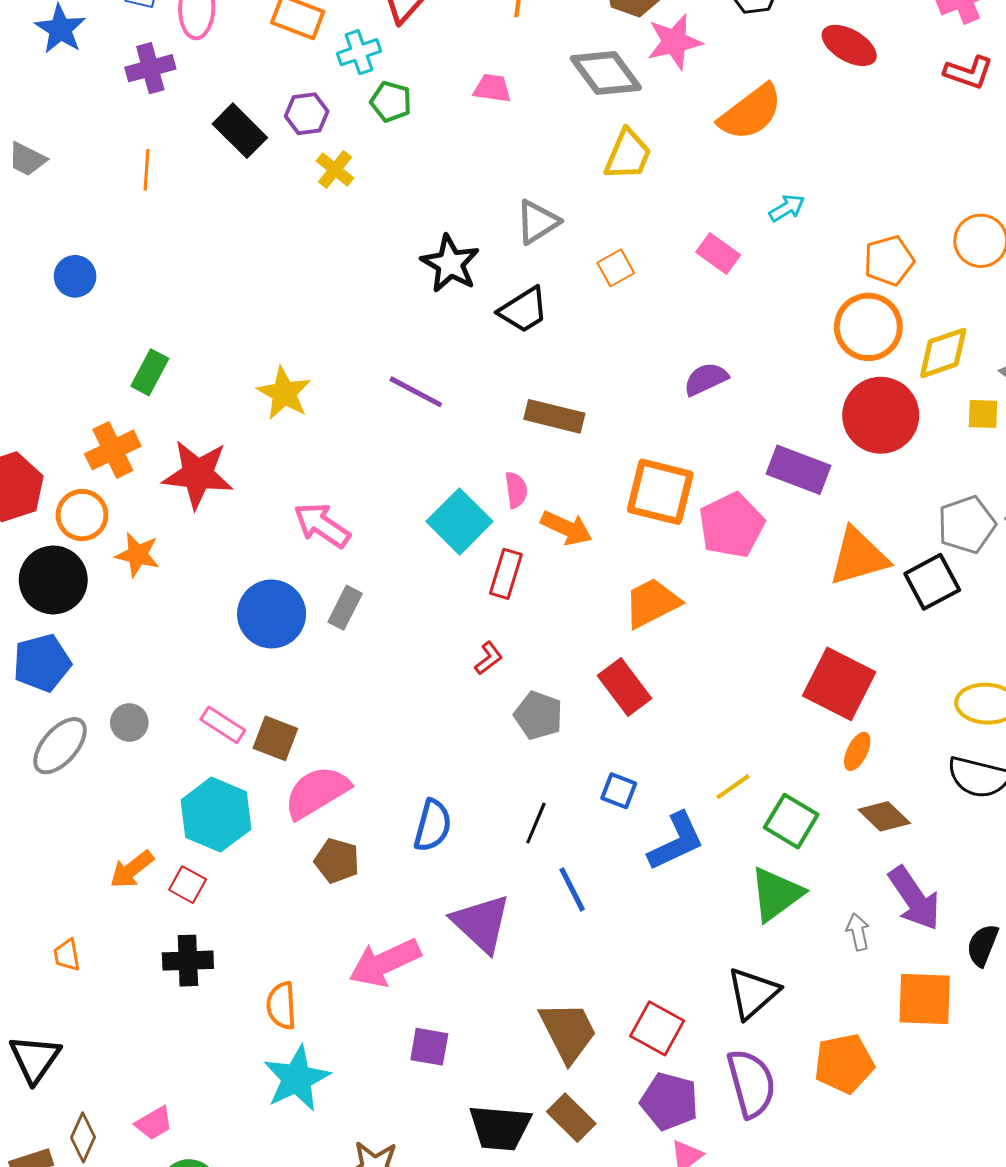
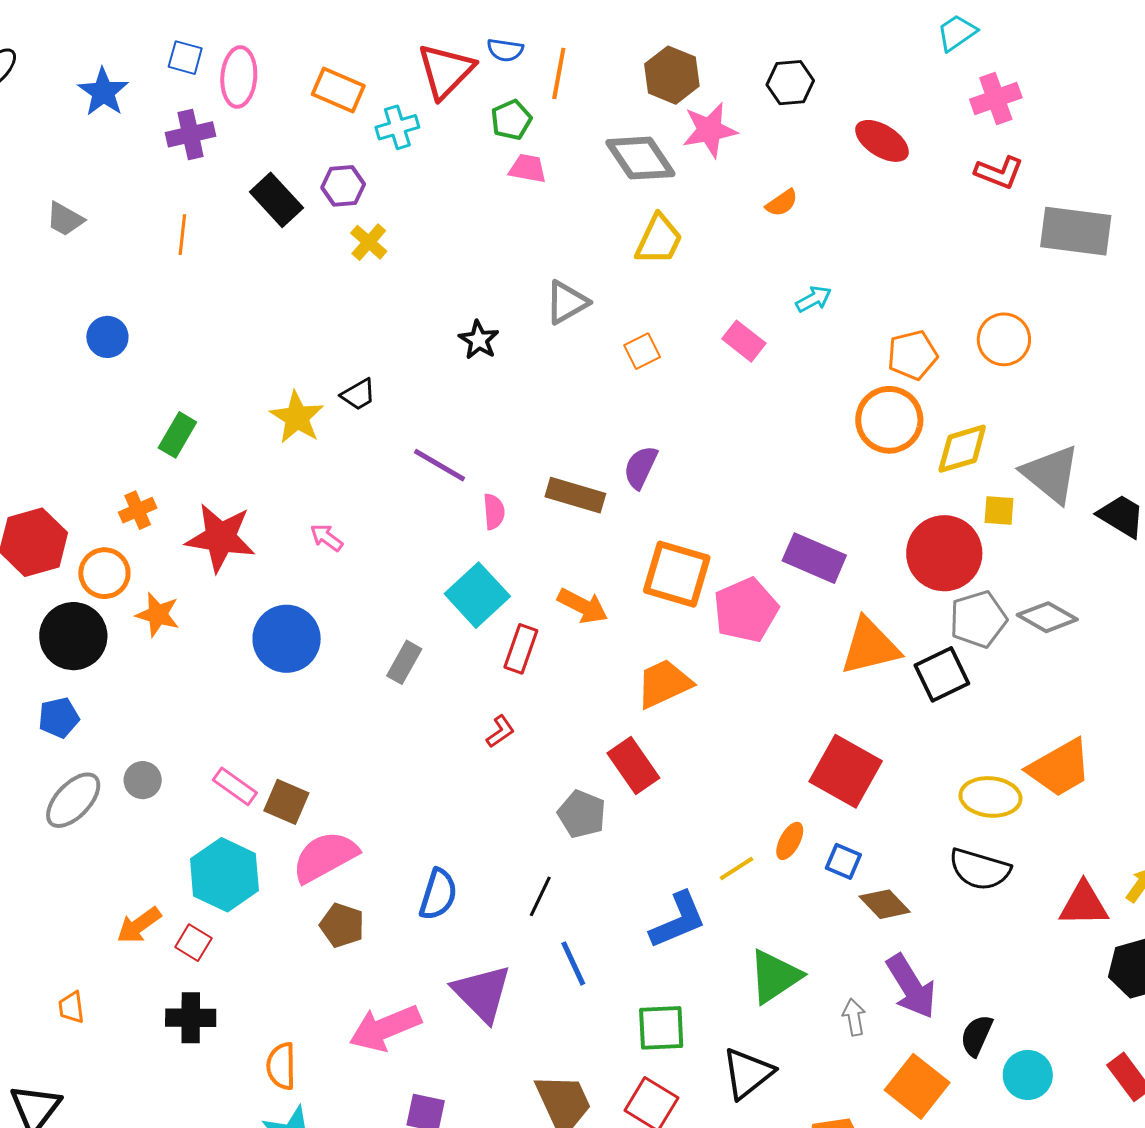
green pentagon: (391, 102) -> (511, 120), moved, turned 30
orange semicircle: (751, 112) -> (782, 203), size x0.5
black star: (450, 264) -> (479, 340), size x0.7
black trapezoid: (523, 310) -> (358, 395), moved, size x0.7
purple semicircle: (706, 379) -> (641, 467), moved, turned -42
yellow star: (284, 393) -> (297, 417), moved
red circle: (881, 415) -> (944, 553), moved
orange cross: (113, 450) -> (138, 510), size x0.7
pink semicircle: (516, 490) -> (494, 512), moved
pink arrow: (322, 525) -> (327, 538), moved, size x0.6
gray rectangle: (345, 608) -> (404, 662), moved
blue circle: (272, 614) -> (287, 639), moved
blue pentagon: (42, 663) -> (59, 718), size x0.7
gray pentagon: (538, 715) -> (582, 814), moved
orange ellipse: (857, 751) -> (790, 841), moved
blue square: (619, 791) -> (843, 861), moved
green square: (791, 821) -> (661, 1028), moved, turned -36
orange square: (925, 999) -> (917, 1086), turned 34

